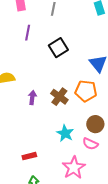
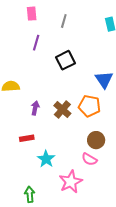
cyan star: (65, 133) -> (46, 159), moved
red rectangle: (29, 156) -> (27, 138), moved

